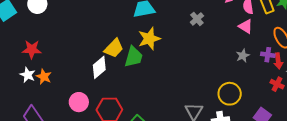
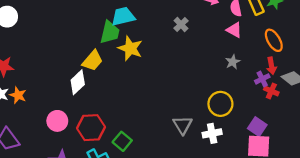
yellow star: (149, 39) -> (130, 48), turned -30
purple cross: (268, 55) -> (262, 79), moved, turned -32
green trapezoid: (134, 57) -> (110, 32), moved

